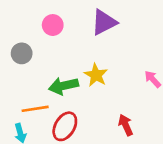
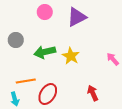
pink circle: (53, 25) -> (45, 12), moved
green arrow: (64, 86) -> (45, 52), moved

